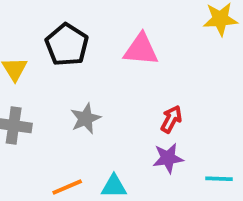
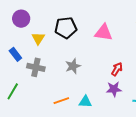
black pentagon: (67, 45) -> (66, 28), turned 30

